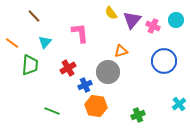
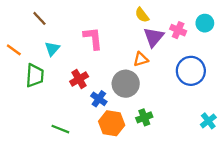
yellow semicircle: (111, 13) -> (142, 15), moved
purple triangle: (132, 20) -> (154, 37), moved
blue cross: (85, 85) -> (99, 99), turned -32
green cross: (138, 115) -> (144, 117), moved

